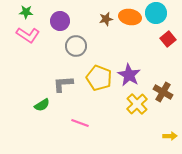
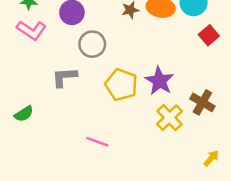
gray L-shape: (63, 84) -> (64, 77), moved
green semicircle: (42, 105) -> (24, 114), moved
yellow arrow: (170, 136) -> (211, 158), turned -48

